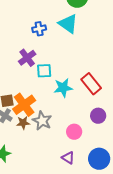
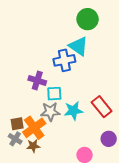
blue cross: (39, 29) -> (64, 60), moved, size x1.5
purple cross: (27, 58) -> (37, 80), turned -36
gray star: (42, 121) -> (50, 112), moved, turned -30

